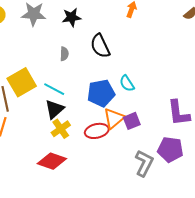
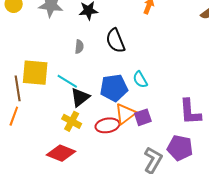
yellow square: (22, 82) -> (35, 73), turned 32
black triangle: (54, 109) -> (80, 97), moved
yellow cross: (61, 129) -> (72, 121), turned -30

